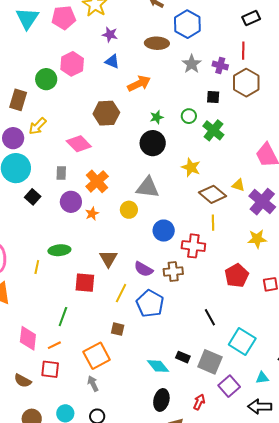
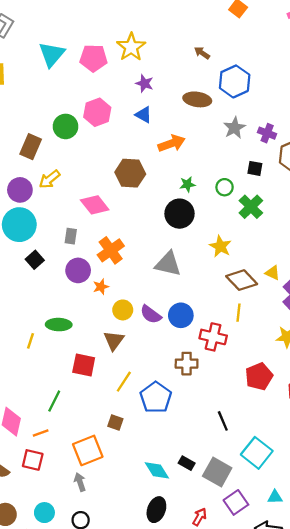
yellow circle: (129, 210) -> (123, 310), moved
purple semicircle: (143, 269) -> (151, 314), moved

